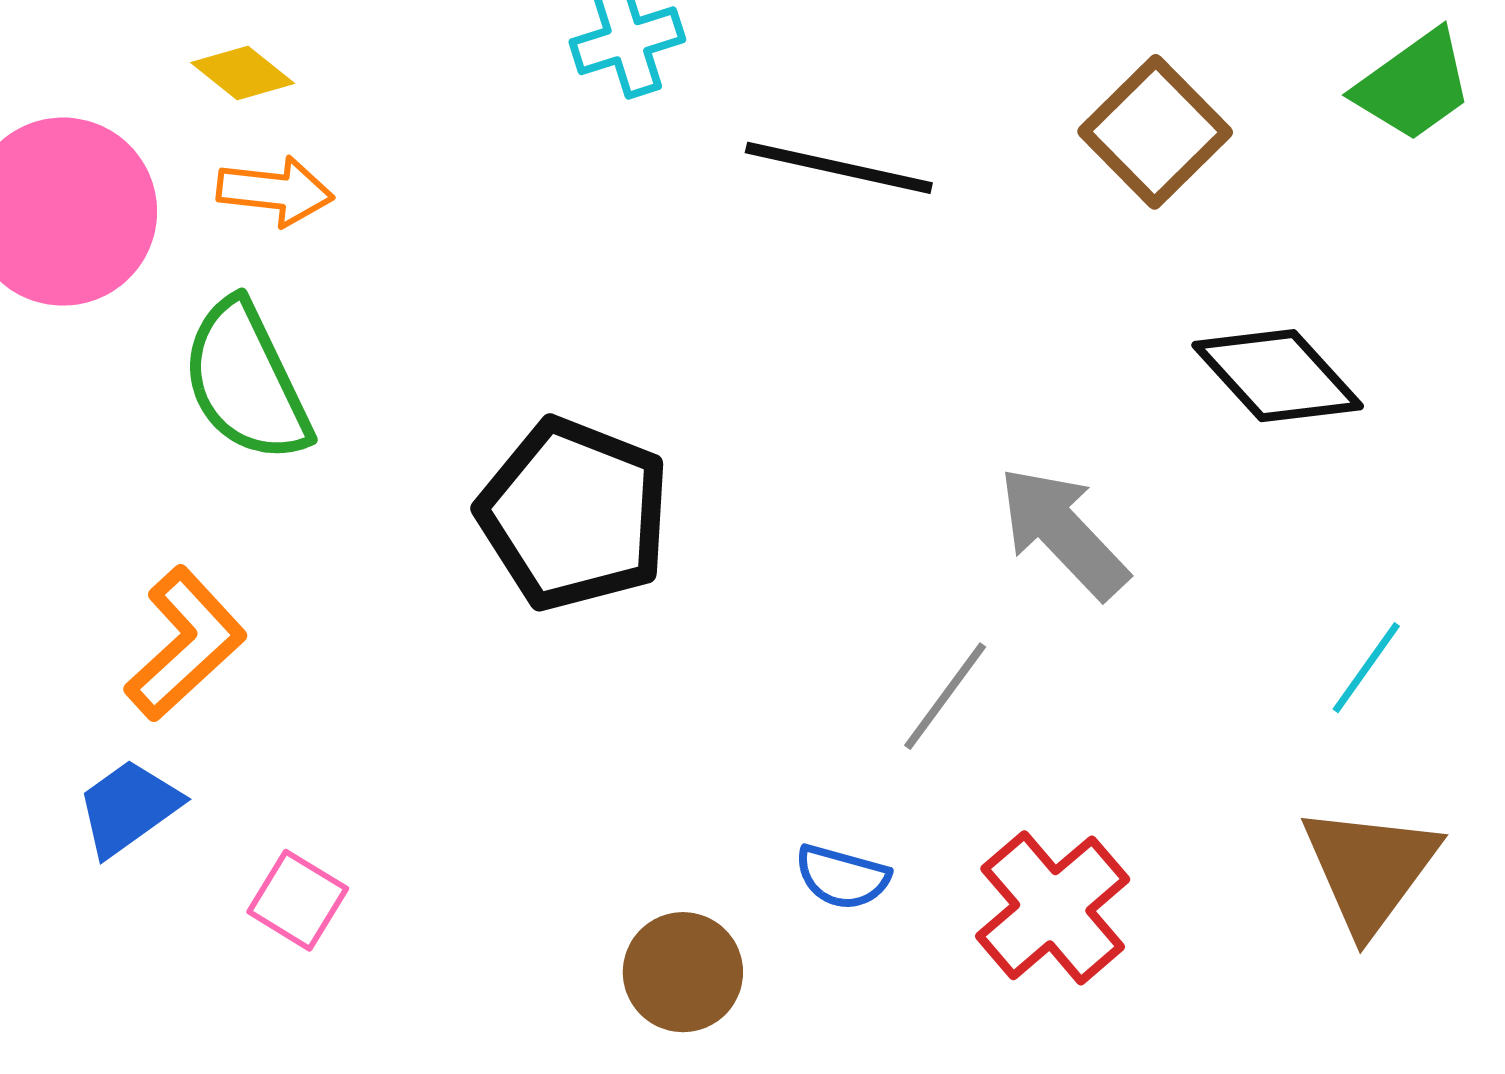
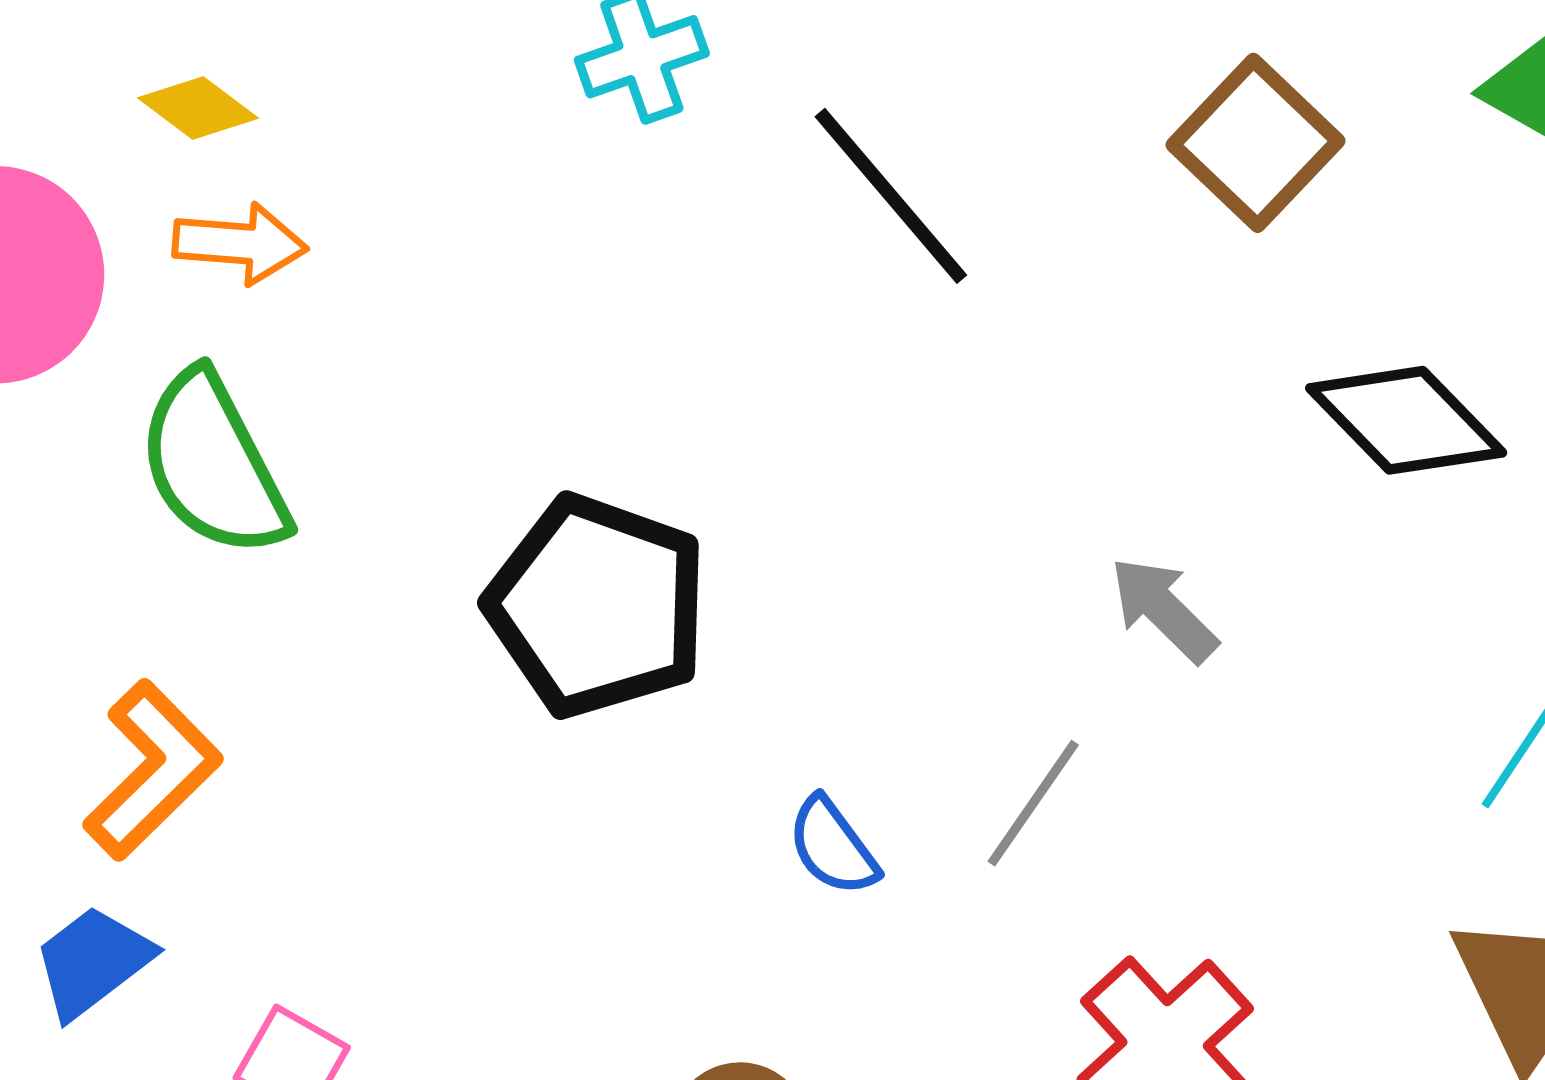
black line: (839, 168) -> (891, 196), turned 39
gray arrow: (1063, 532) -> (1164, 609), size x0.7
blue semicircle: (842, 877) -> (833, 846), moved, turned 40

